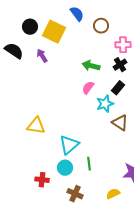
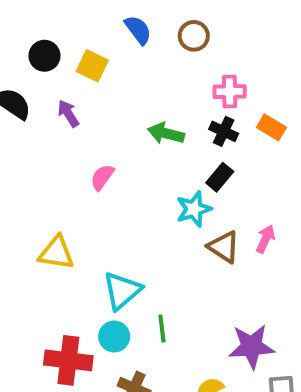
brown circle: (101, 26) -> (194, 36), moved
yellow square: (54, 32) -> (92, 66), size x0.7
black cross: (120, 65) -> (224, 131), turned -32
pink semicircle: (88, 88) -> (102, 177), moved
red cross: (42, 180) -> (68, 360), size x1.6

